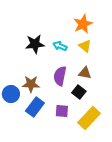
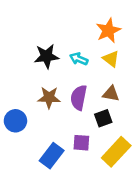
brown star: (31, 84) -> (49, 98), moved
black square: (79, 92) -> (103, 118), turned 32
blue rectangle: (35, 107) -> (52, 156), moved

